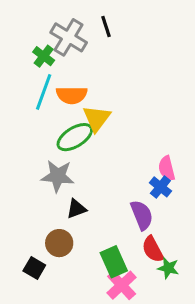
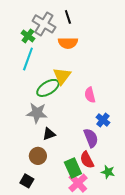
orange semicircle: (72, 95) -> (68, 43), moved
pink semicircle: (167, 168) -> (90, 95), moved
red semicircle: (153, 249) -> (87, 160), moved
black square: (34, 268) -> (27, 181), moved

